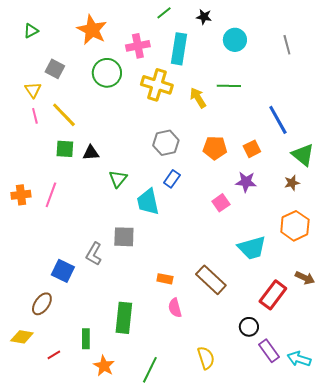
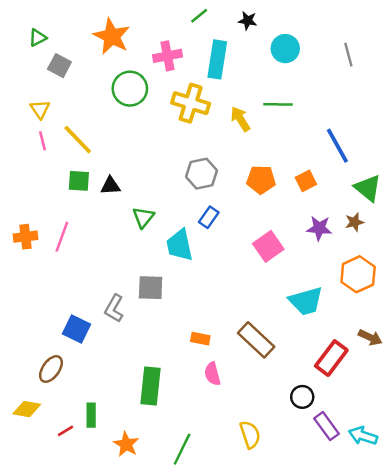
gray square: (55, 69) -> (59, 66), moved
purple star: (246, 182) -> (319, 228), moved
pink square: (221, 203) -> (268, 246), size x1.4
green rectangle: (86, 339) -> (91, 415), moved

